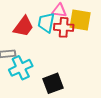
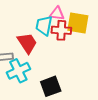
red trapezoid: (23, 26) -> (27, 43), moved, turned -70

